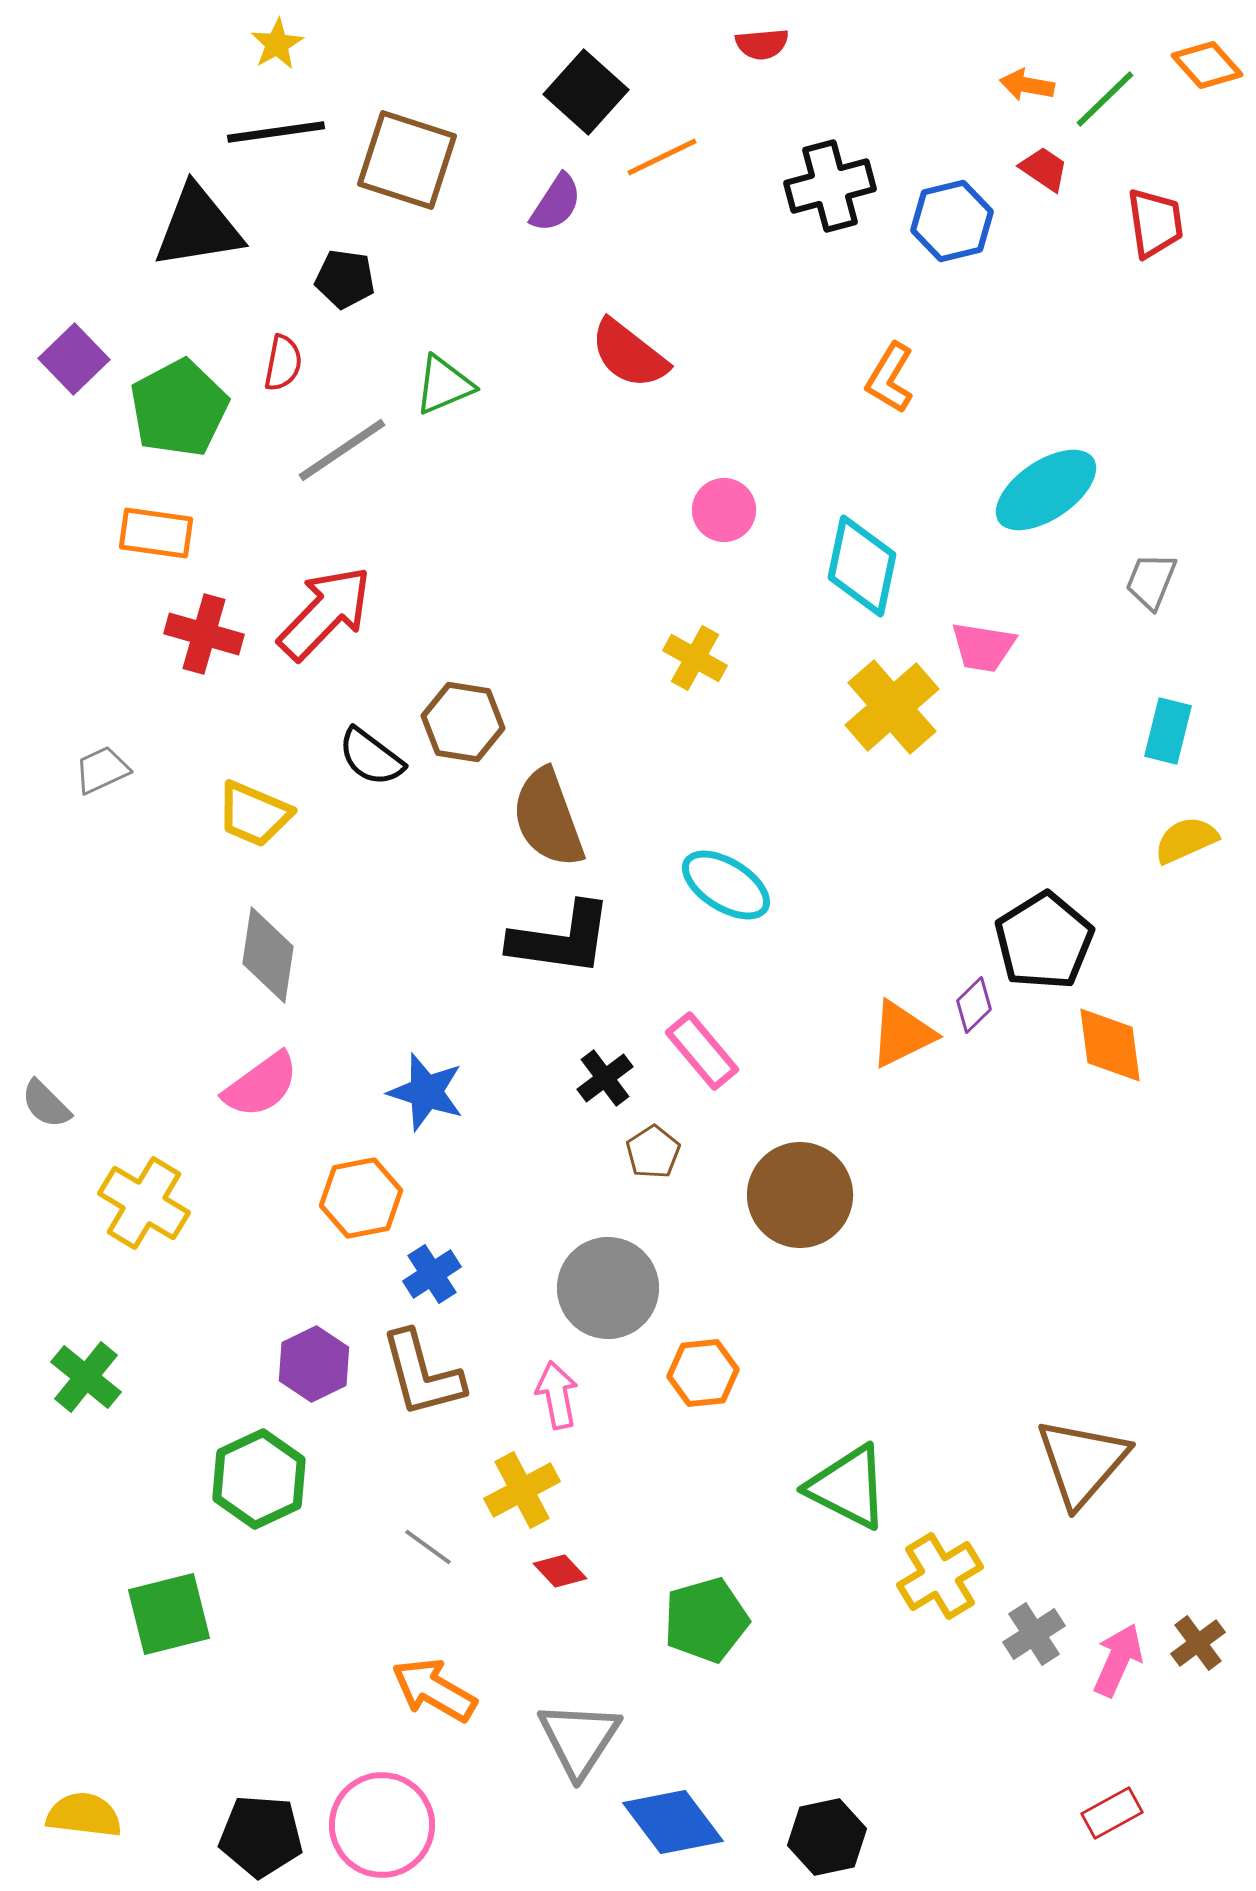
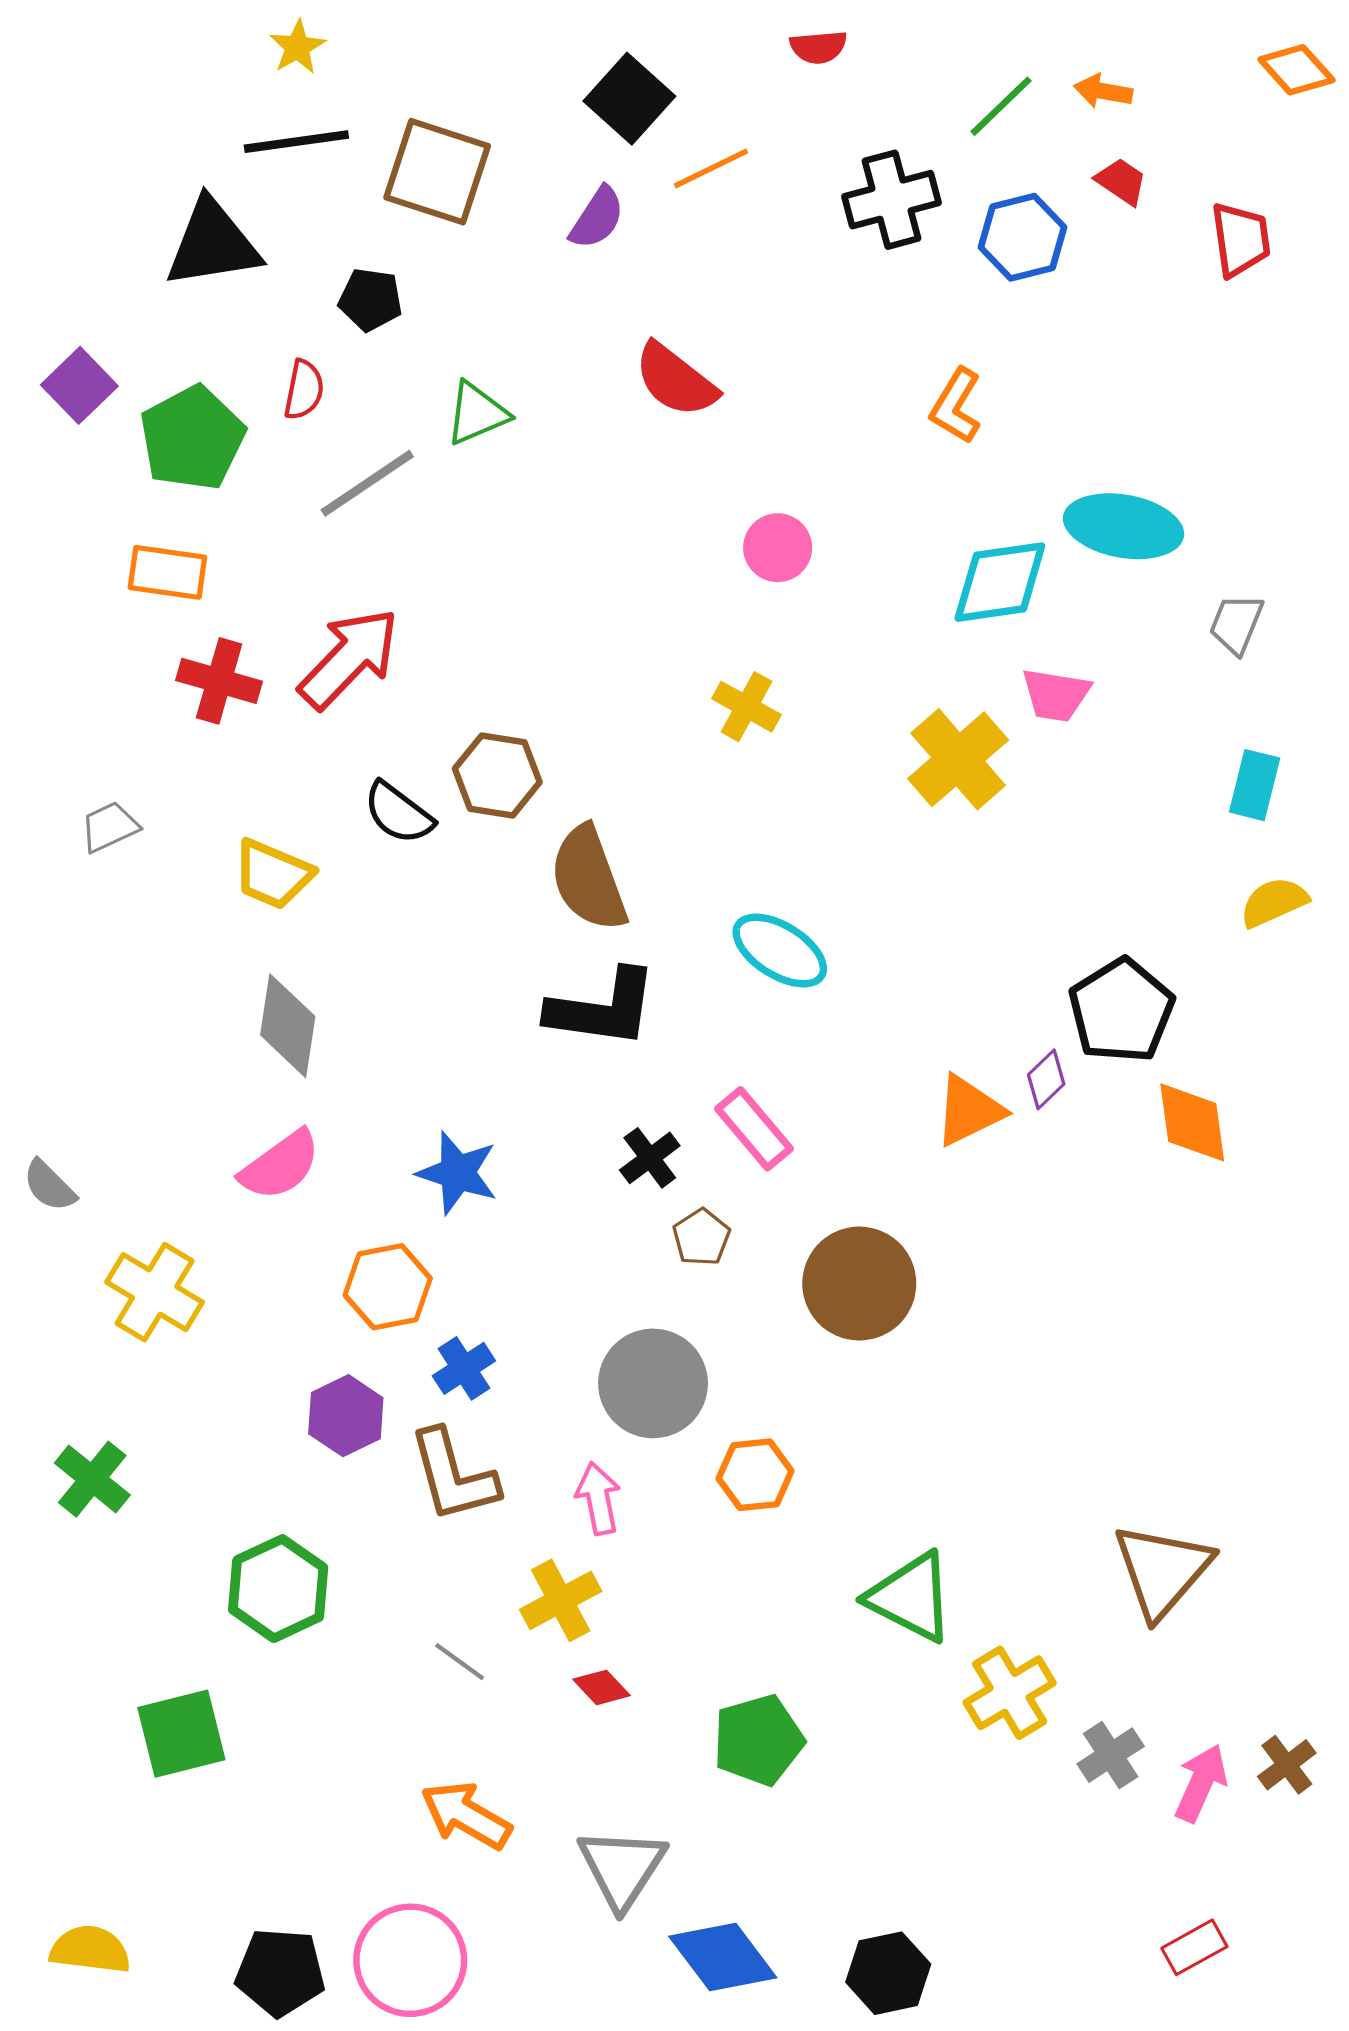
green line: (1105, 99) -> (1001, 106), moved
cyan ellipse: (1046, 490) -> (1124, 526), turned 44
cyan diamond: (862, 566) -> (1000, 582), moved, turned 70
purple hexagon: (314, 1364) -> (346, 1416), moved

